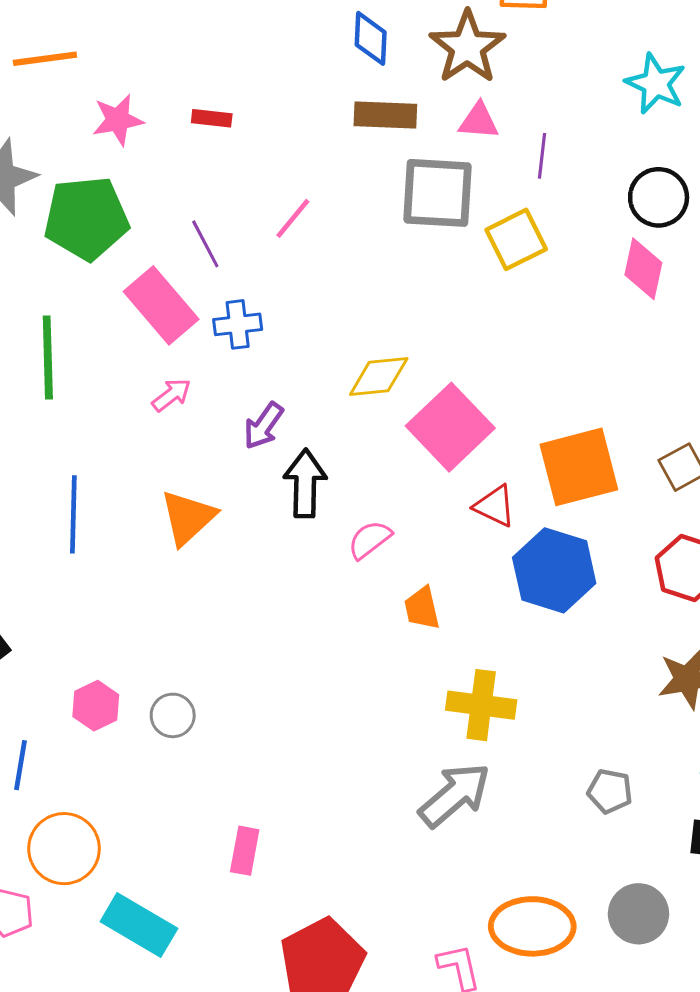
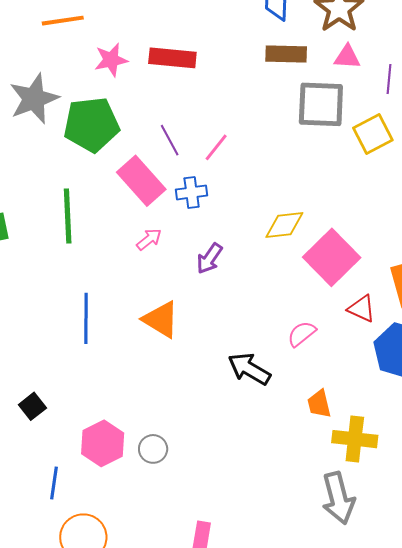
red rectangle: (212, 118) -> (172, 58), size x1.8
pink line: (293, 218) -> (216, 147), moved
black arrow: (305, 483) -> (249, 369), moved, turned -60
orange triangle: (188, 518) -> (161, 319), turned -45
pink semicircle: (370, 540) -> (302, 334), moved
orange trapezoid: (422, 608) -> (319, 404), moved
pink hexagon: (96, 706) -> (103, 443), size x1.4
gray arrow: (455, 795) -> (338, 498), turned 117

